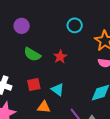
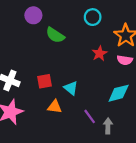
green semicircle: (32, 54) -> (55, 35), moved
red star: (60, 57) -> (100, 53), moved

